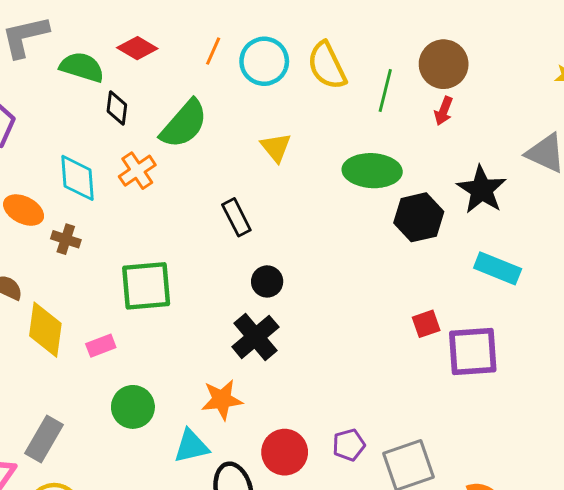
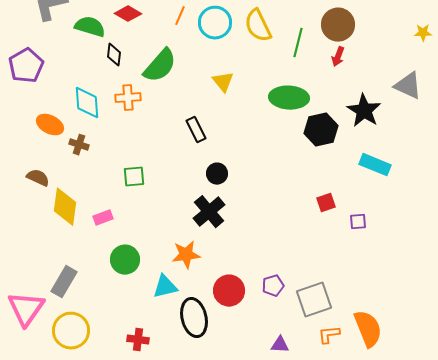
orange cross: (137, 171) -> (128, 98), turned 30
green square: (146, 286) -> (134, 177), size x0.6
purple square: (473, 351) -> (358, 222), size x0.5

